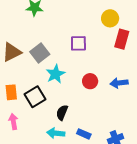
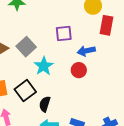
blue arrow: (119, 83) -> (86, 51), moved
black semicircle: (62, 113) -> (45, 104), moved

